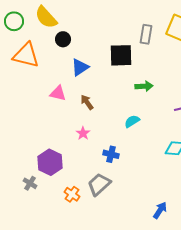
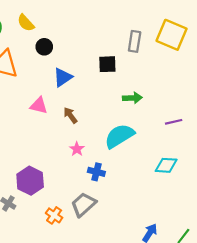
yellow semicircle: (46, 17) -> (26, 23), size x0.7
black square: (121, 55) -> (107, 64), size x0.7
cyan semicircle: (132, 121) -> (119, 136), size x1.8
pink star: (83, 133) -> (77, 149), moved

